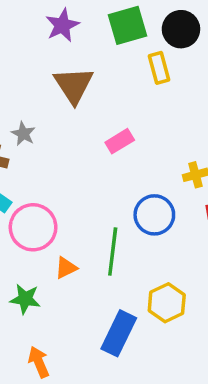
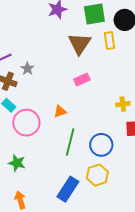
brown triangle: (74, 85) -> (80, 44), moved
blue circle: (154, 215) -> (101, 145), moved
orange triangle: (66, 268) -> (60, 111), moved

